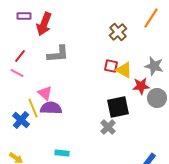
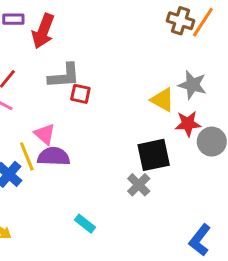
brown cross: (118, 32) -> (180, 21), moved, turned -30
red square: (111, 66) -> (80, 94), moved
gray star: (154, 66) -> (192, 85), moved
cyan rectangle: (62, 153) -> (85, 224), moved, turned 32

